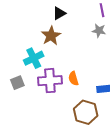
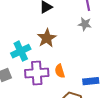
brown star: (51, 36) -> (47, 38), moved

